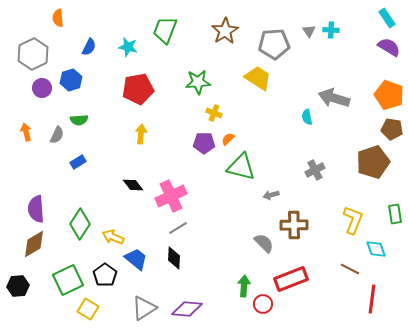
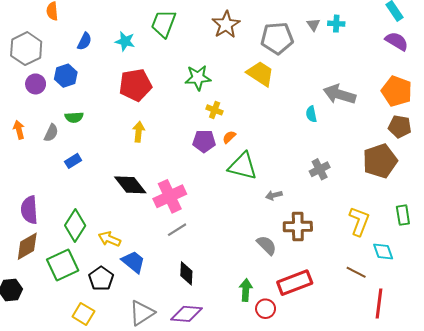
black diamond: (133, 185) -> (130, 185), size x1.5
black diamond: (174, 258) -> (186, 273), moved
green square: (68, 280) -> (63, 265), moved

